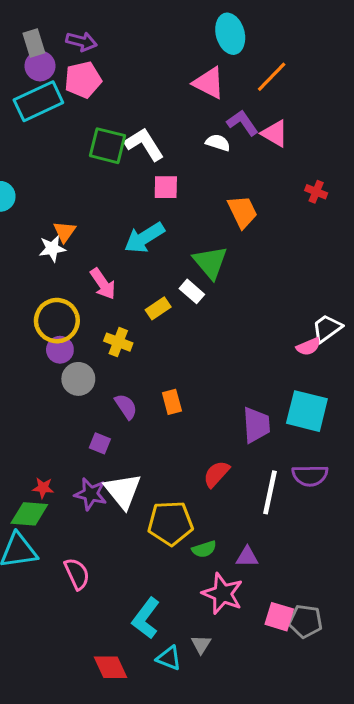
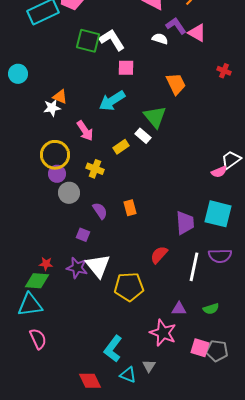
orange triangle: (65, 232) -> (60, 97), turned -42
green semicircle: (204, 549) -> (211, 309), moved
pink semicircle: (77, 574) -> (38, 339), moved

